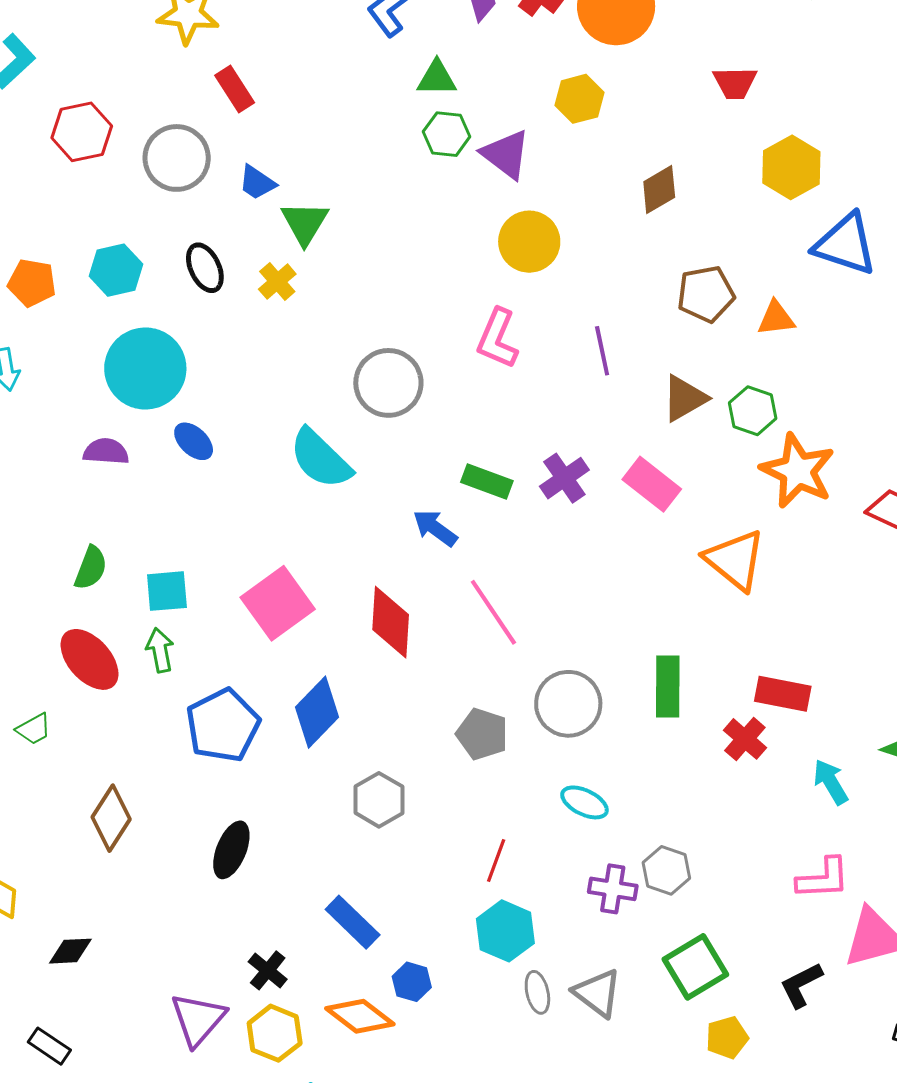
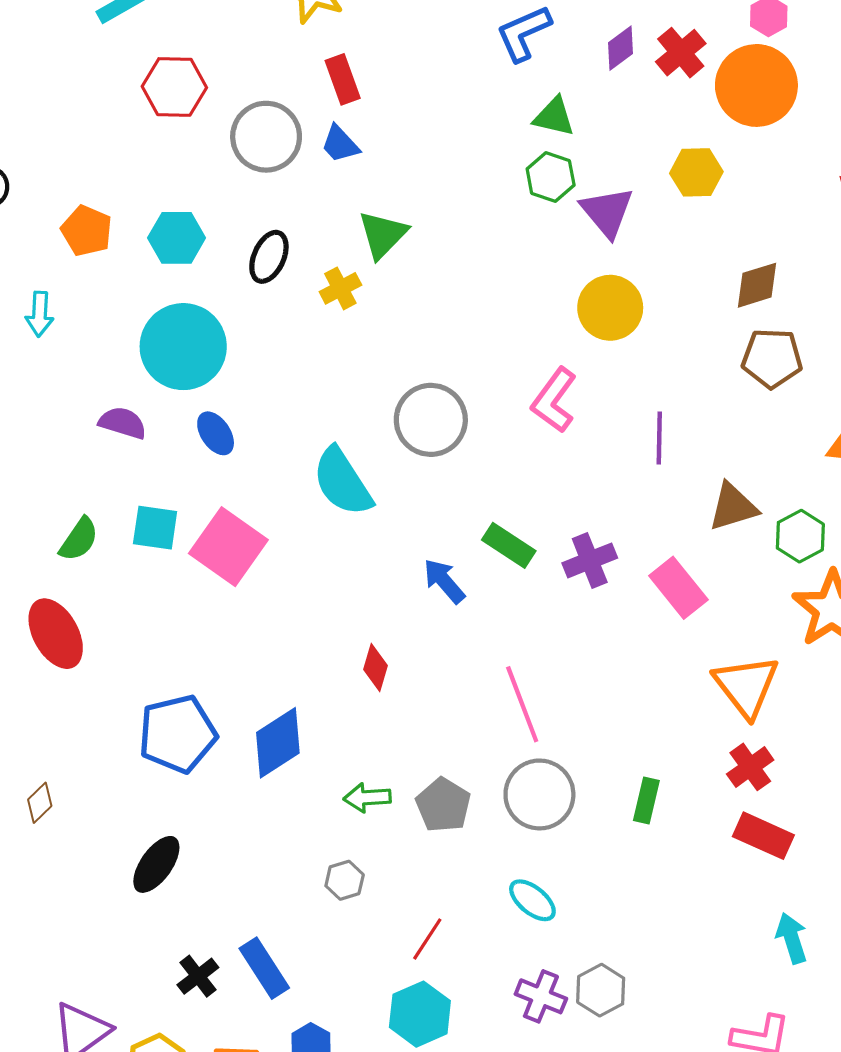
blue trapezoid: (257, 183) -> (340, 144), moved
black ellipse: (205, 268) -> (269, 257), turned 36
brown pentagon: (706, 294) -> (772, 358), moved
cyan square: (167, 591) -> (155, 528), moved
pink square: (278, 603) -> (228, 547), moved, turned -32
pink line: (493, 612) -> (522, 704), moved
red diamond: (391, 622) -> (376, 667), size x0.6
green arrow: (160, 650) -> (367, 798), moved, turned -96
green rectangle: (668, 686) -> (646, 800), size x0.7
red cross: (745, 739) -> (750, 767), moved
gray hexagon: (379, 800) -> (345, 880), moved, size x0.7
brown diamond: (111, 818) -> (40, 803), size x0.6
black cross: (268, 970) -> (198, 976), moved

